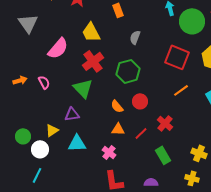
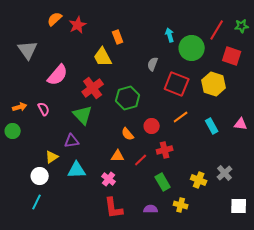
yellow trapezoid: (91, 32) -> (103, 57), moved
gray semicircle: (135, 37) -> (153, 64), moved
red circle: (140, 101) -> (152, 126), moved
orange semicircle: (117, 106) -> (128, 134), moved
red cross: (165, 123) -> (165, 150), turned 35
green circle: (23, 136) -> (13, 131), moved
yellow cross: (192, 178) -> (181, 205), moved

